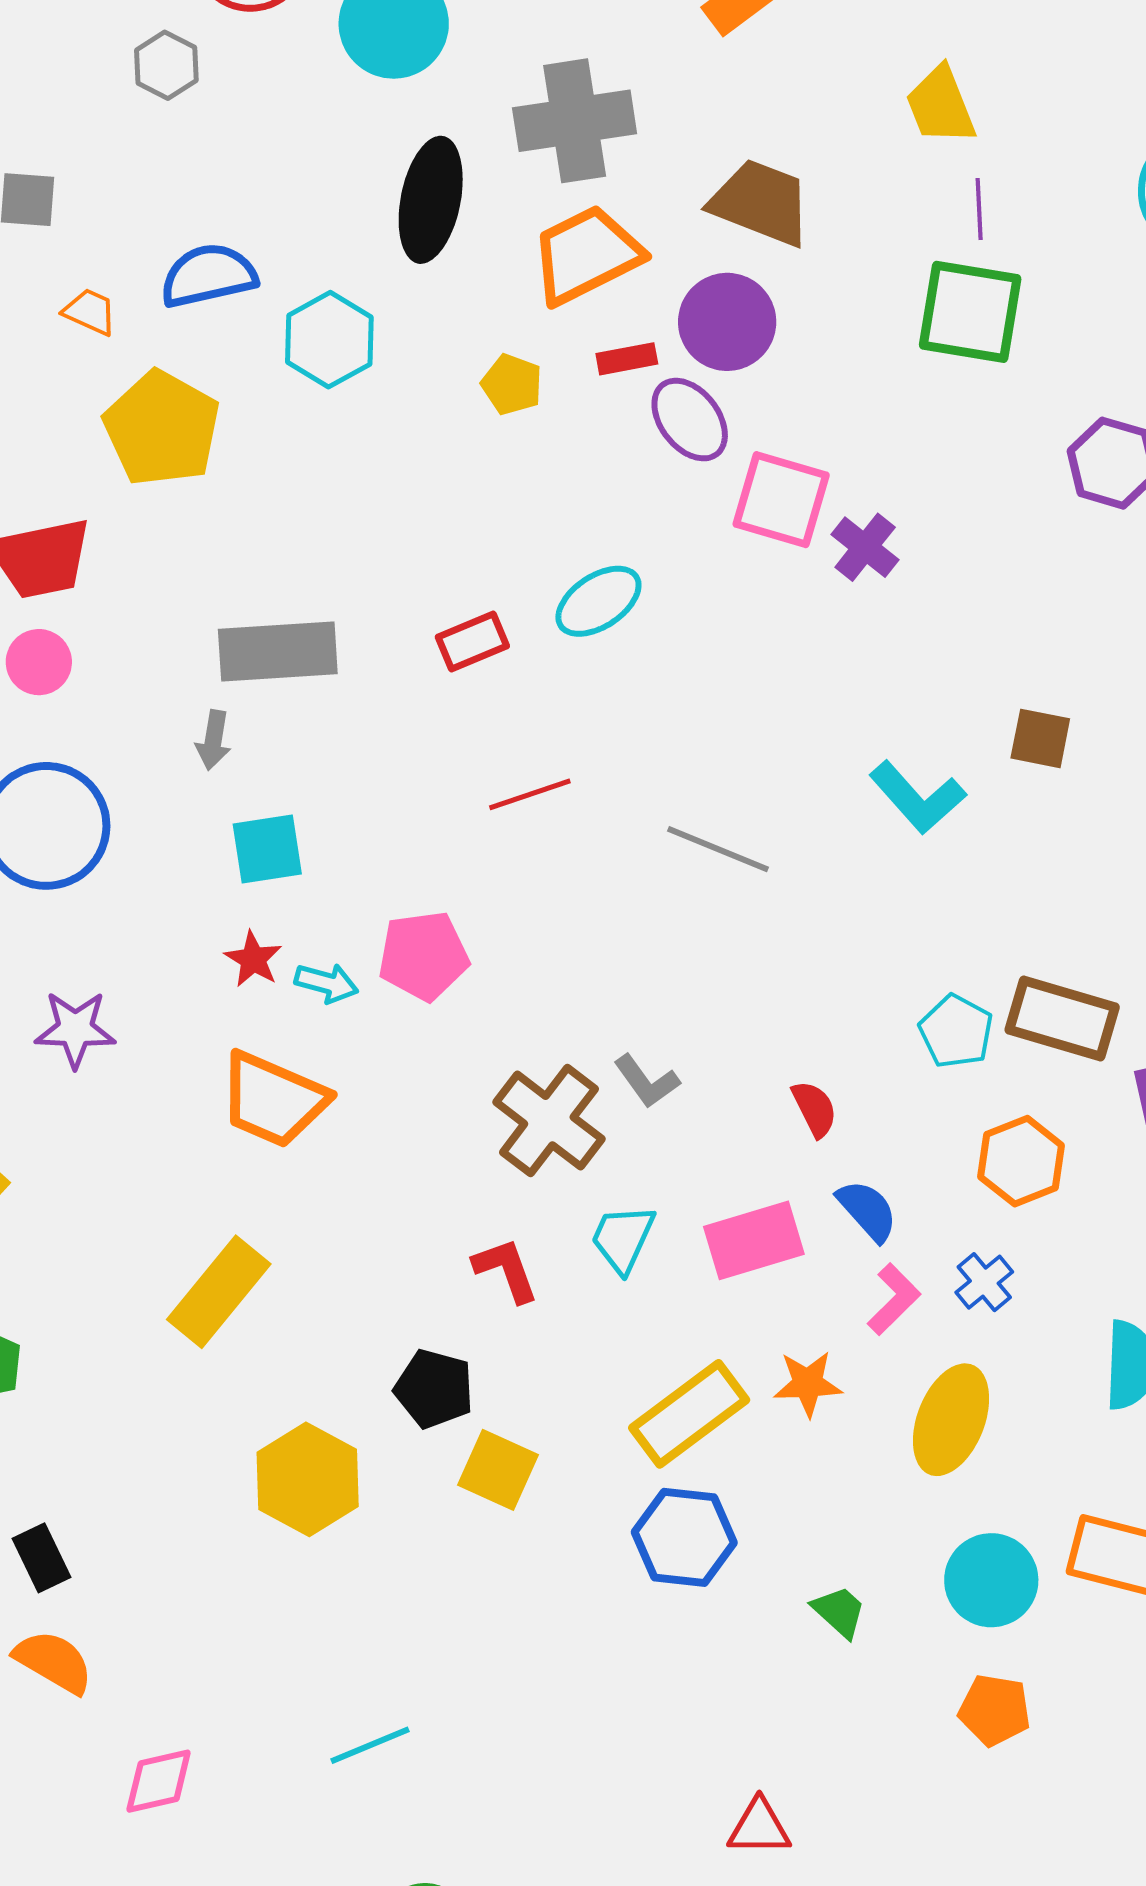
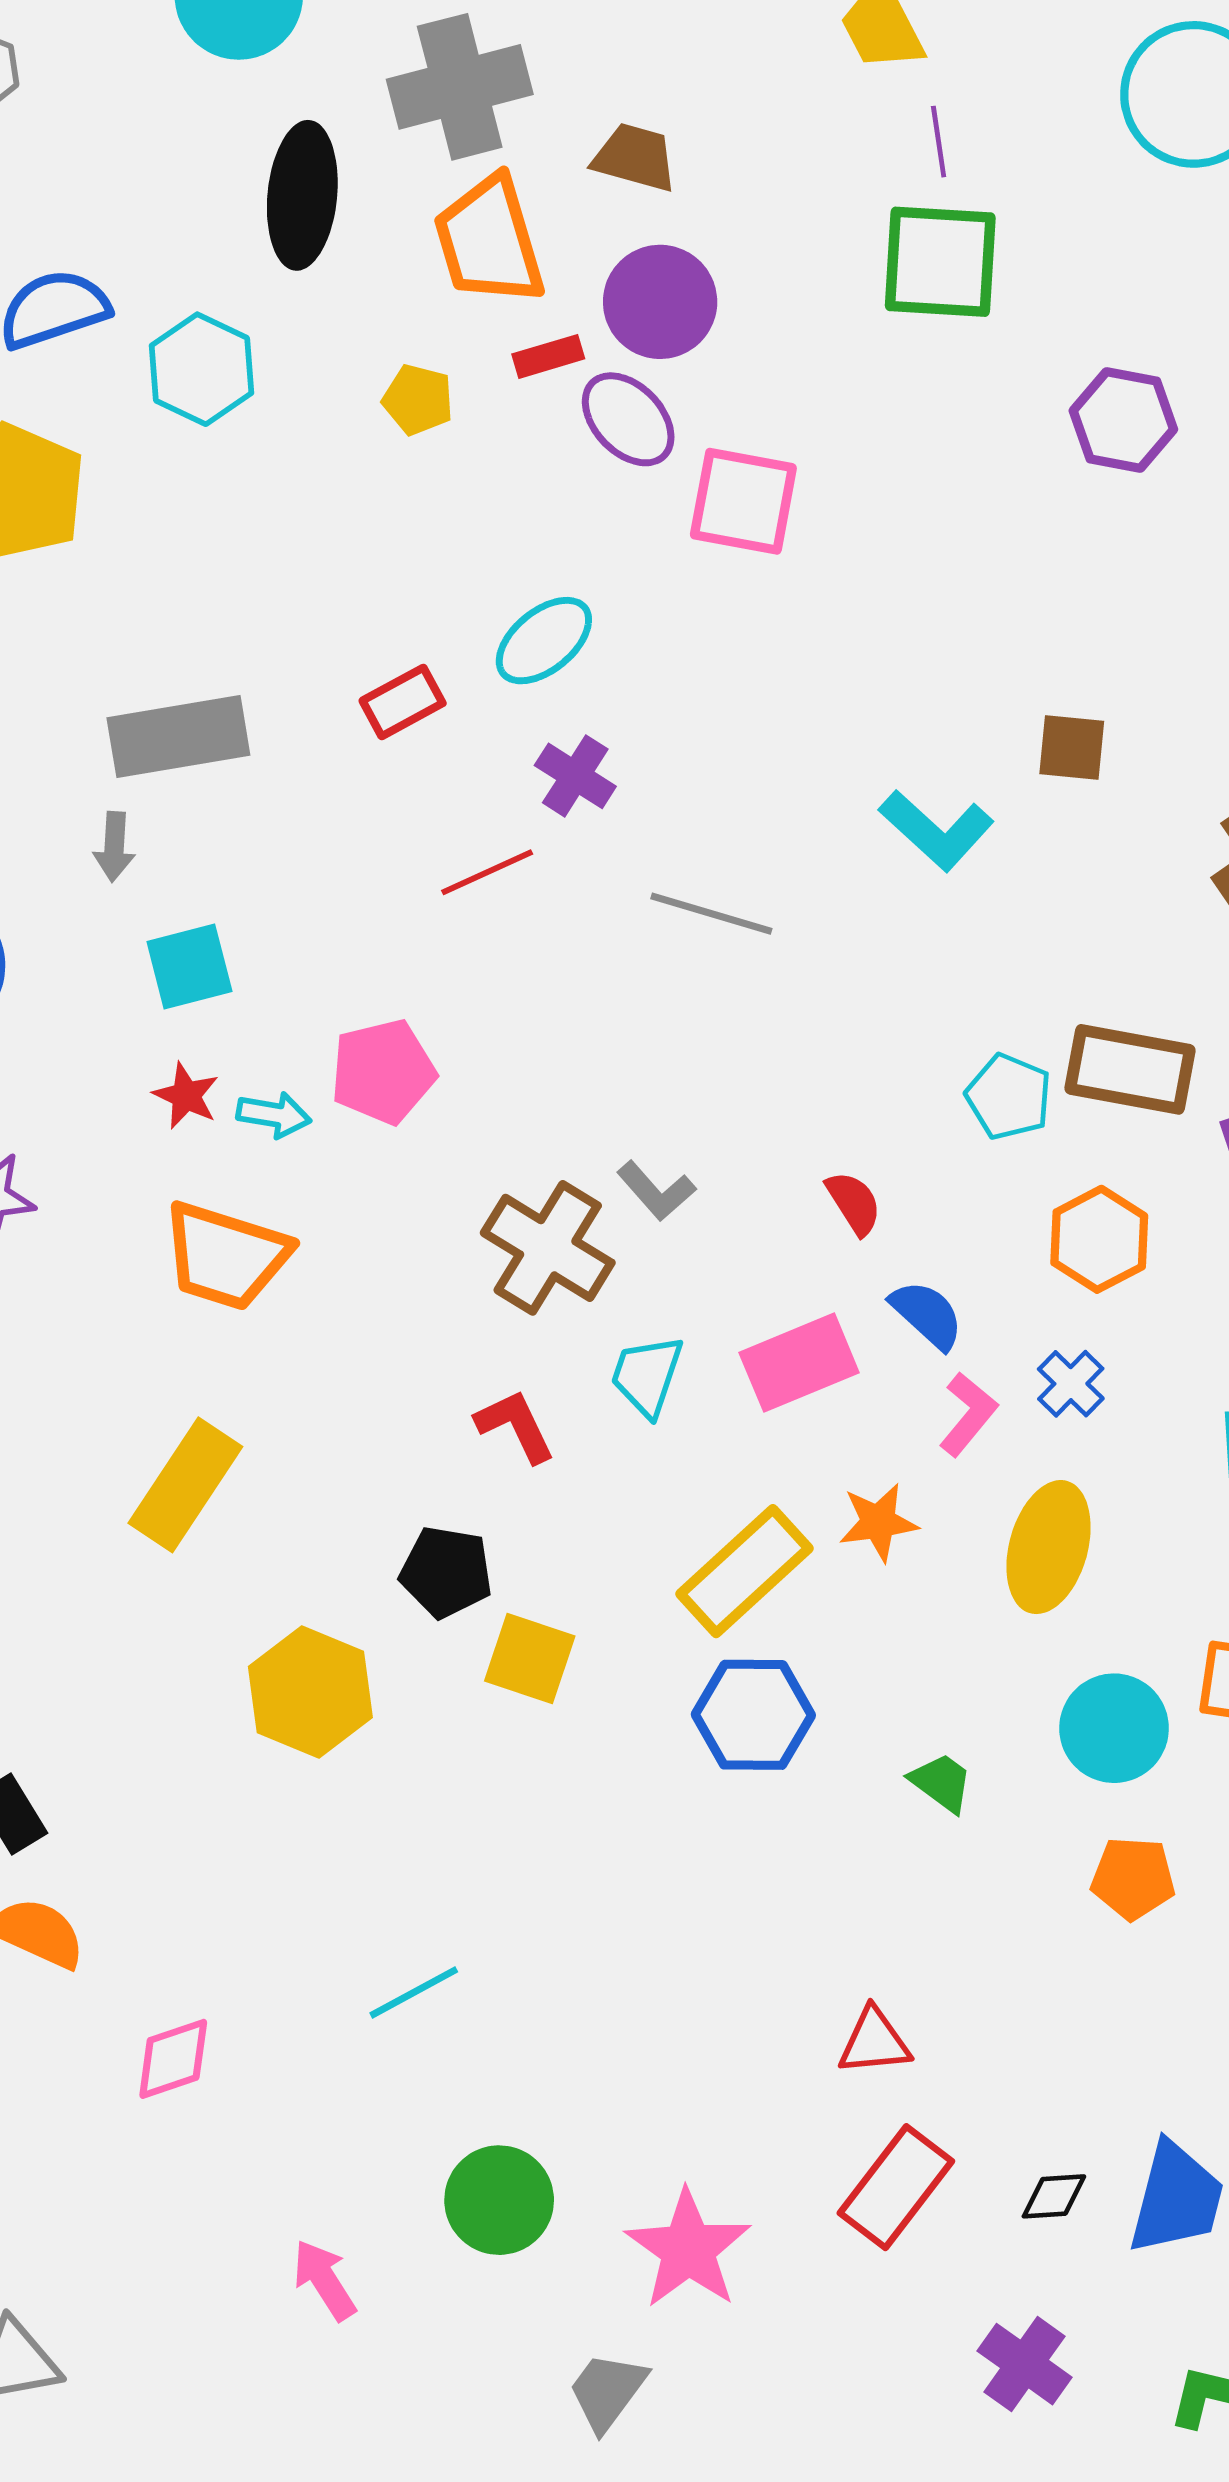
brown trapezoid: (761, 203) -> (635, 157), moved, size x0.7
orange trapezoid: (586, 255) -> (489, 241), turned -74
purple cross: (865, 547) -> (575, 776), moved

